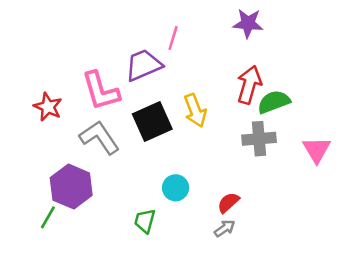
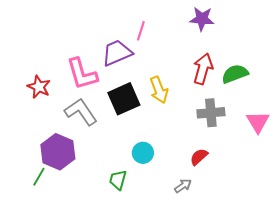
green semicircle: (274, 102) -> (235, 74), moved
red semicircle: (228, 203) -> (199, 157), moved

